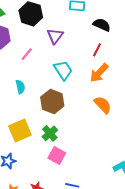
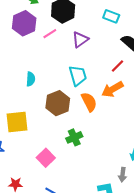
pink line: (27, 54) -> (50, 34), moved
orange semicircle: (103, 105) -> (89, 102), moved
green cross: (50, 133) -> (74, 137), moved

